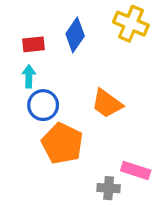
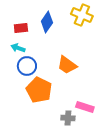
cyan arrow: (29, 76) -> (18, 48), turned -72

